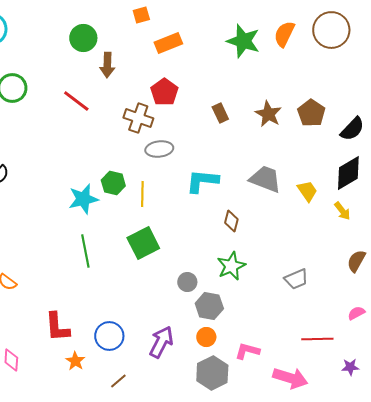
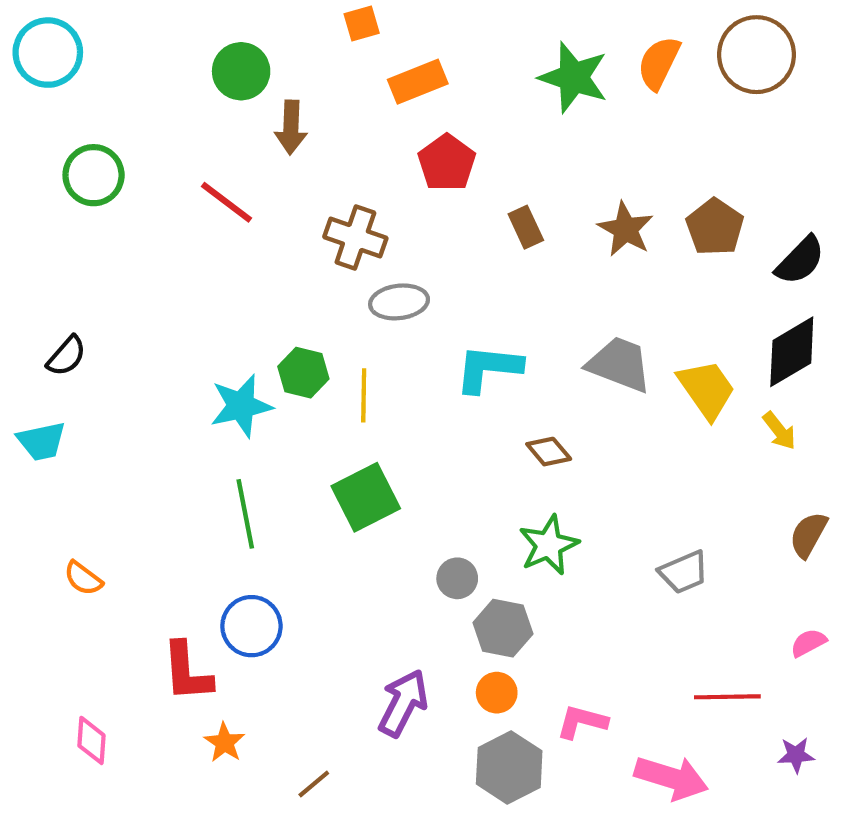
red pentagon: (164, 92) -> (447, 163), moved
yellow trapezoid: (307, 191) -> (707, 389), size x1.4
brown diamond: (231, 221) -> (549, 452), turned -55
blue circle: (109, 336) -> (251, 626), moved

